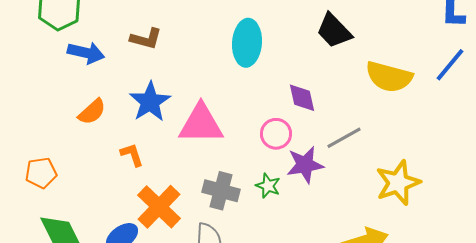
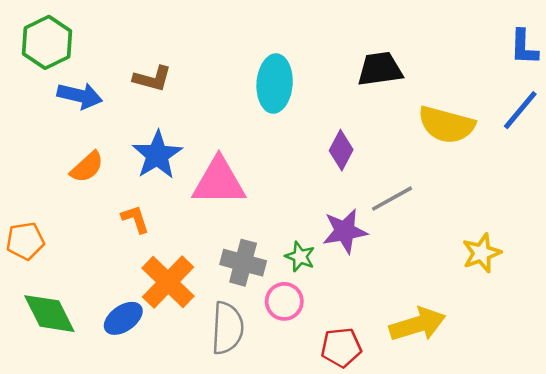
black trapezoid: (334, 31) -> (380, 69), turned 126
purple diamond: (302, 98) -> (341, 150), turned 40
pink circle: (276, 134) -> (284, 301), moved
yellow star: (398, 183) -> (482, 253), moved, size x0.7

